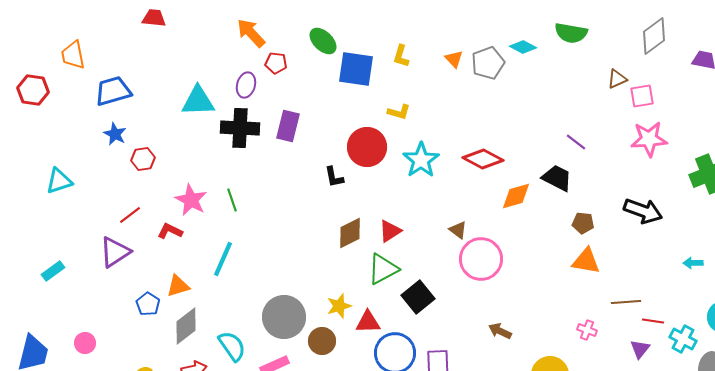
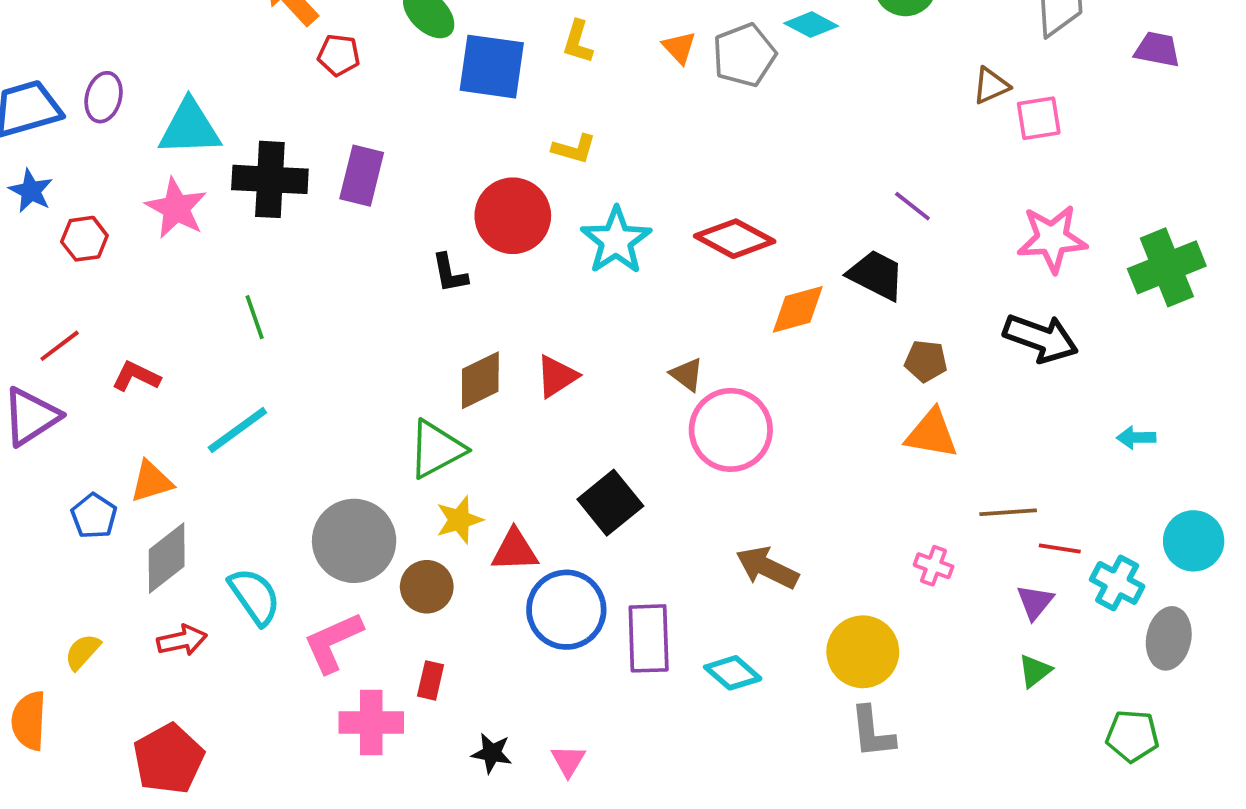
purple ellipse: (246, 85) -> (104, 97), moved
pink star: (649, 139) -> (1052, 239), moved
pink star: (191, 200) -> (176, 208), moved
cyan line: (223, 259) -> (237, 430), turned 30
green triangle: (383, 269) -> (436, 449), moved
brown arrow: (500, 331) -> (767, 568), size x1.4

